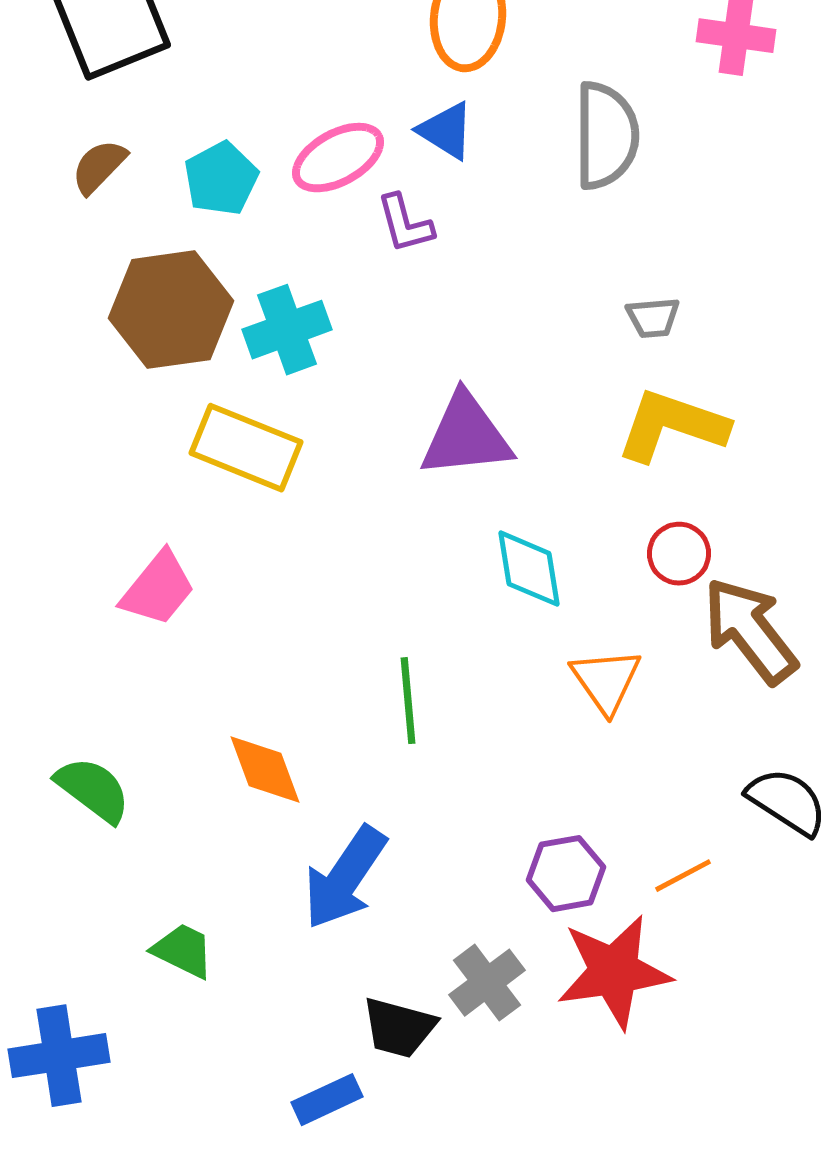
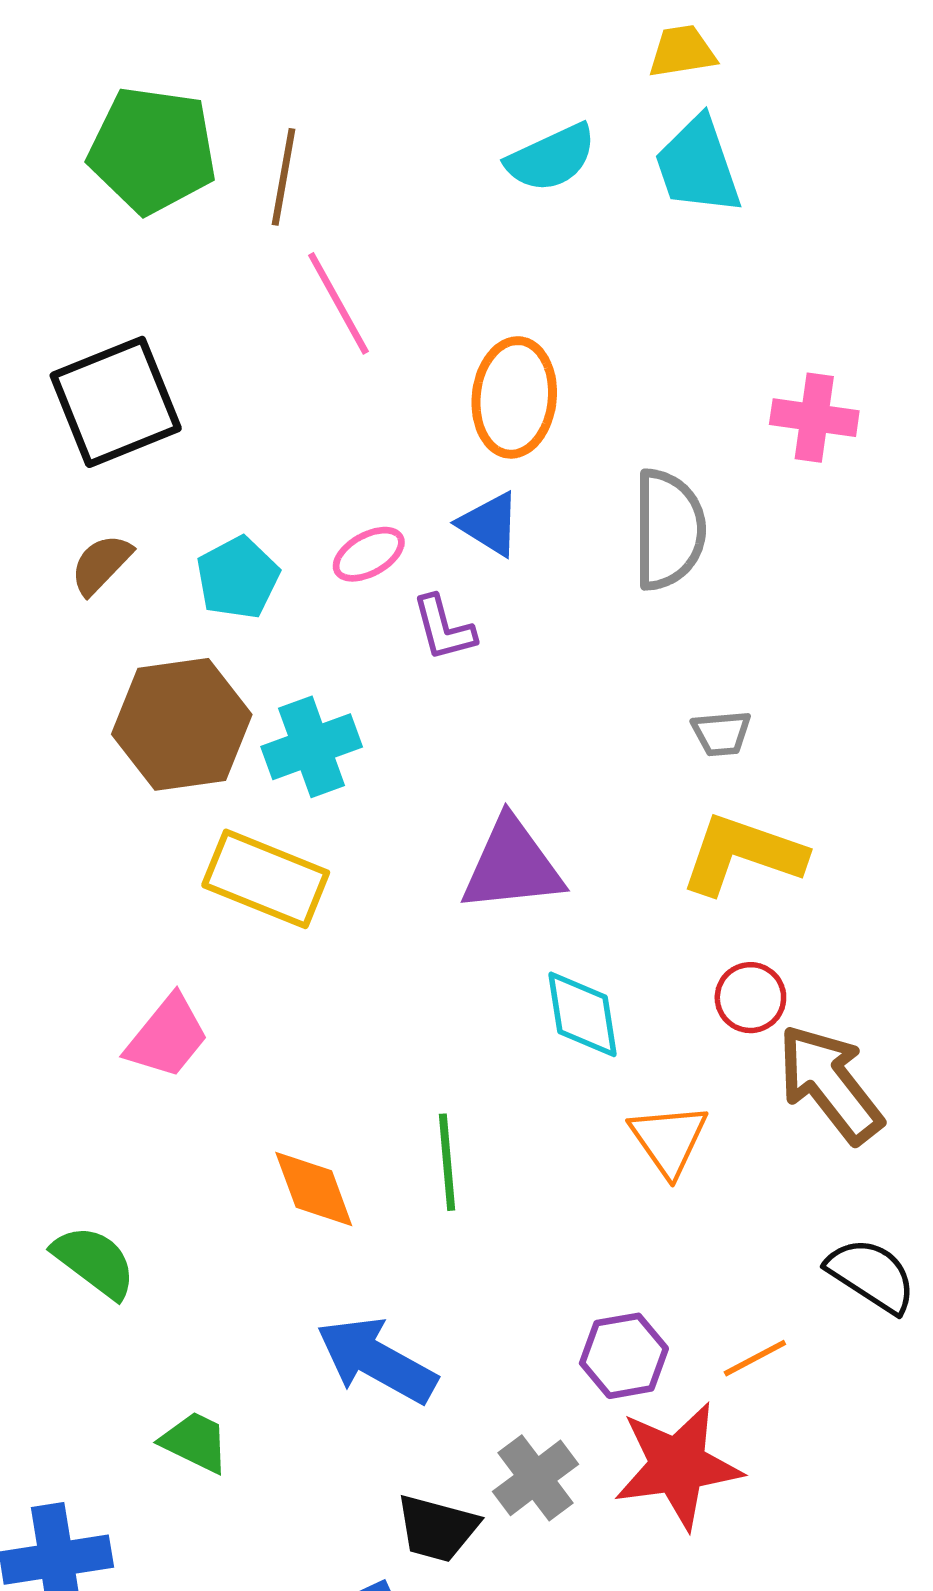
pink ellipse: (338, 158) -> (369, 554), size x0.7
orange diamond: (265, 770) -> (314, 1189), moved
blue arrow: (345, 878) -> (377, 1360), turned 85

